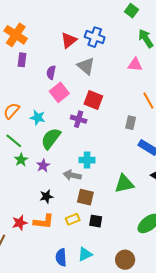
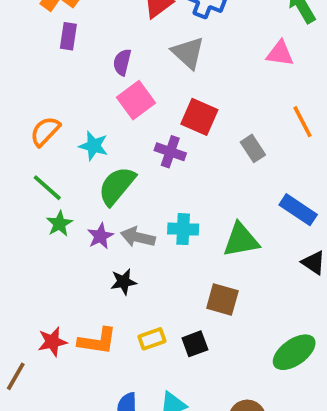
gray rectangle: (131, 123) -> (253, 148), moved, turned -48
gray arrow: (72, 175) -> (138, 237), moved
green triangle: (124, 184) -> (241, 240), moved
black star: (46, 197) -> (123, 282), moved
brown square: (85, 197) -> (222, 300), moved
black square: (96, 221) -> (195, 344), turned -32

